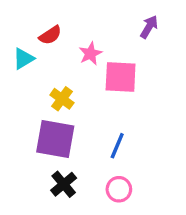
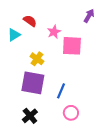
red semicircle: (50, 35) -> (30, 21), turned -112
blue line: (117, 146) -> (61, 91), moved
black cross: (64, 184) -> (30, 116), moved

